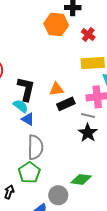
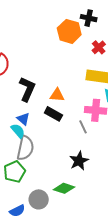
black rectangle: (66, 104) -> (53, 114), moved, turned 42
cyan semicircle: (21, 106) -> (18, 131), moved
gray line: (88, 116) -> (83, 127), turned 40
black star: (88, 133) -> (79, 161), moved

